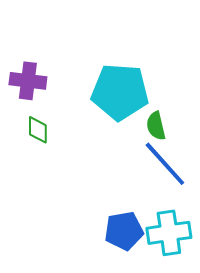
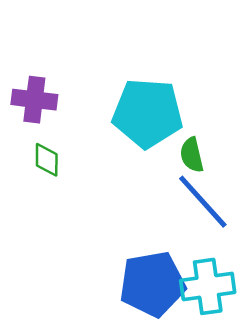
blue pentagon: (124, 231) -> (152, 284), size x1.4

